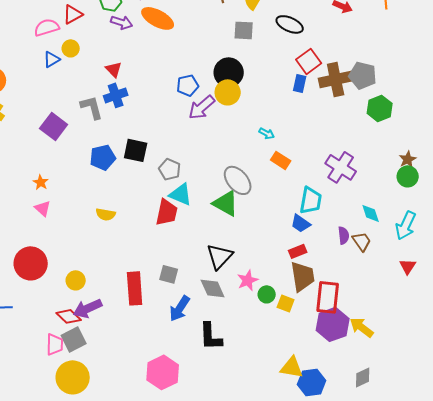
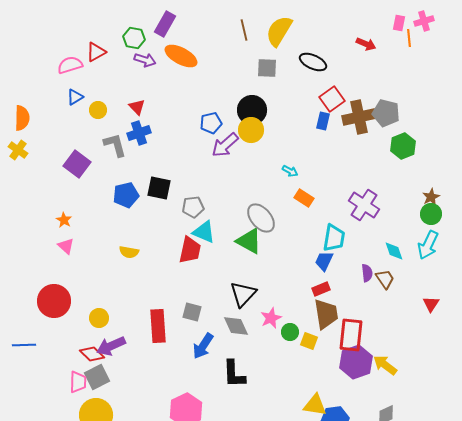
yellow circle: (71, 48) -> (98, 110), moved
gray pentagon: (170, 169) -> (193, 207), turned -30
blue trapezoid: (301, 223) -> (324, 261), turned 80
cyan arrow: (406, 225) -> (428, 245), moved

